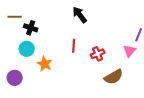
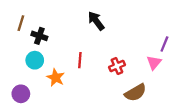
brown line: (15, 17) -> (21, 23), turned -72
red line: (74, 46) -> (80, 60), moved

